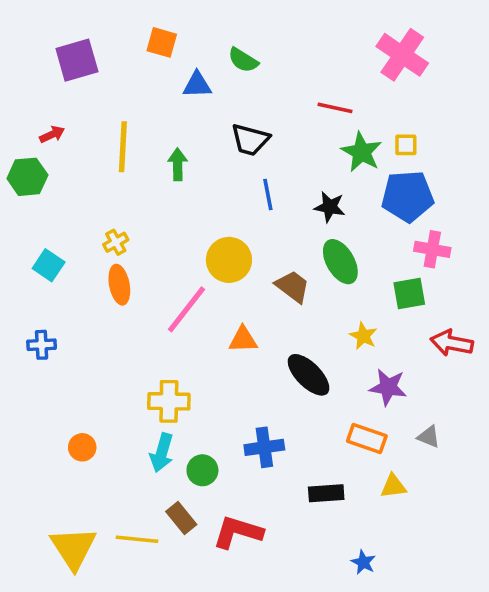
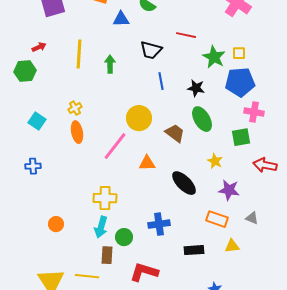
red line: (335, 108) -> (186, 35), moved
brown rectangle: (181, 518) -> (107, 255), moved, turned 42

